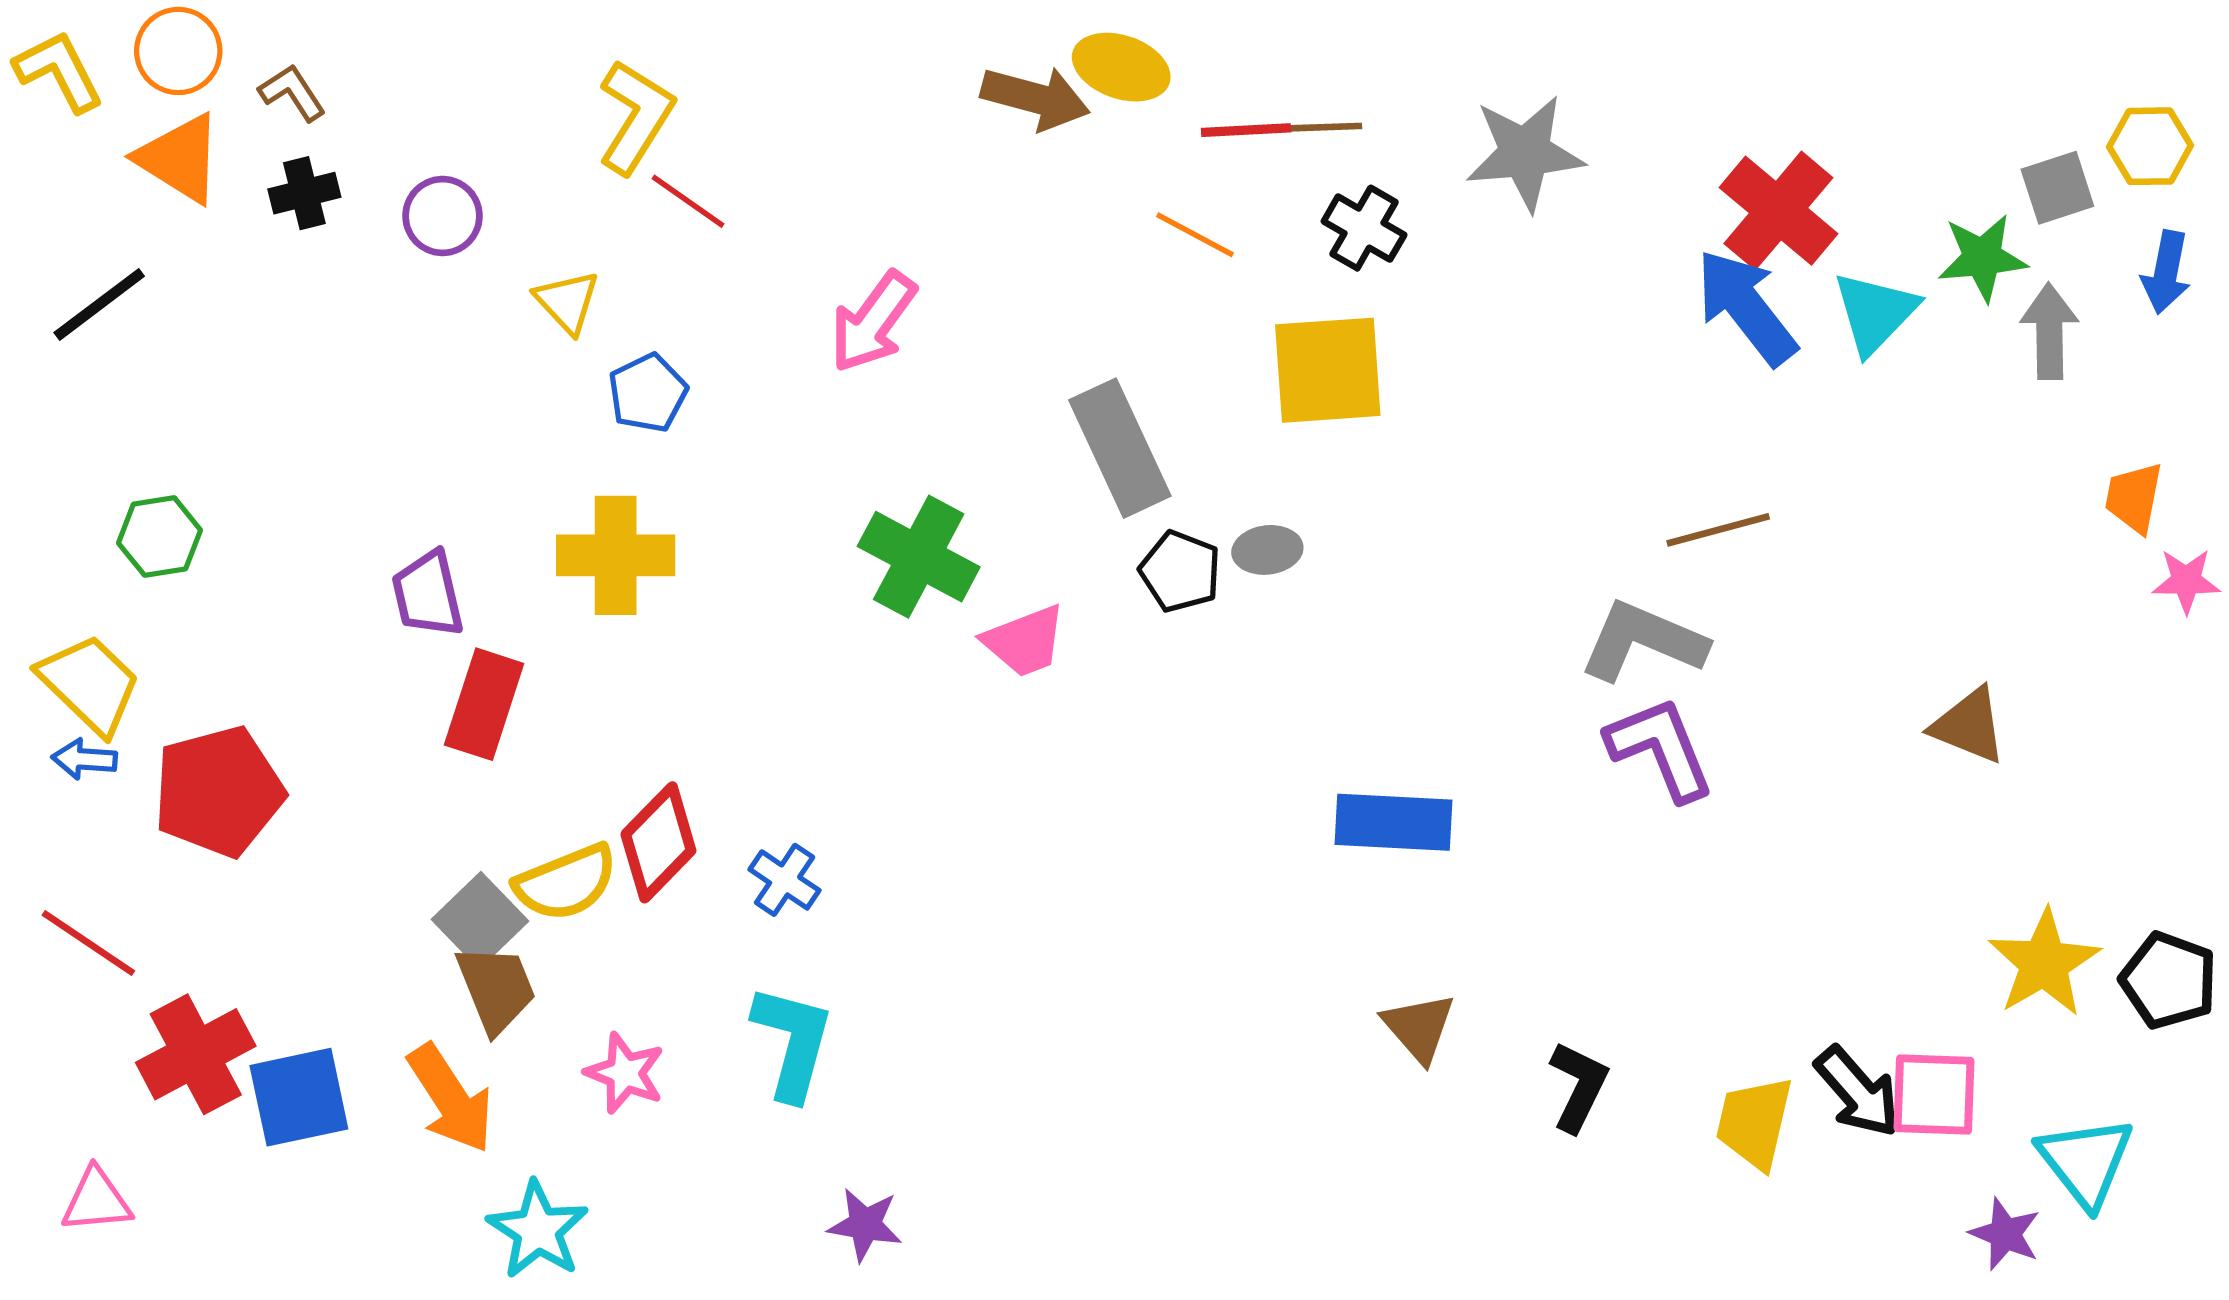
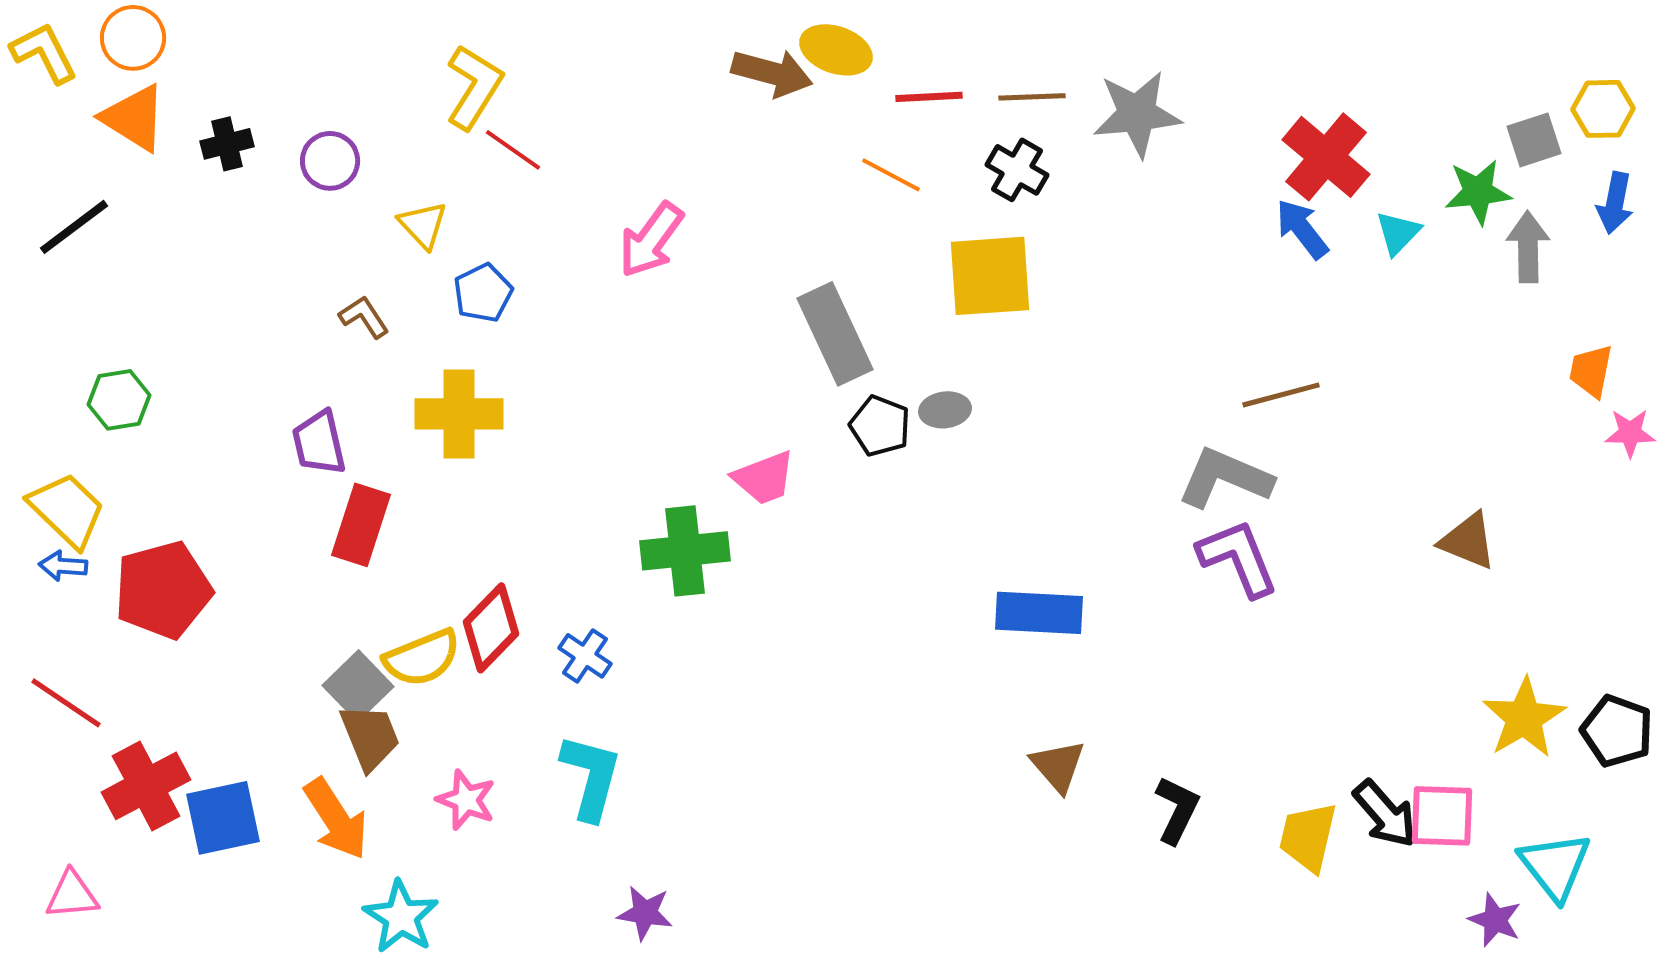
brown L-shape: (292, 93) -> (364, 317), moved
brown line: (1317, 127) -> (1032, 97), moved
blue arrow: (1746, 307) -> (1302, 229), size x0.7
cyan triangle: (1875, 313) -> (1398, 233), size x0.7
green cross: (919, 557) -> (685, 551), moved, turned -34

